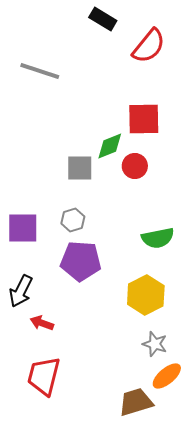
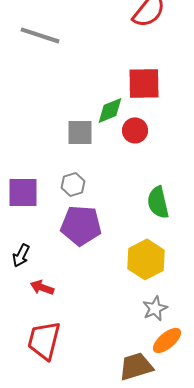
green semicircle: (158, 238) -> (158, 202), turned 88
black arrow: (21, 291) -> (21, 255), size x0.7
gray star: (155, 344) -> (155, 308), turned 30

